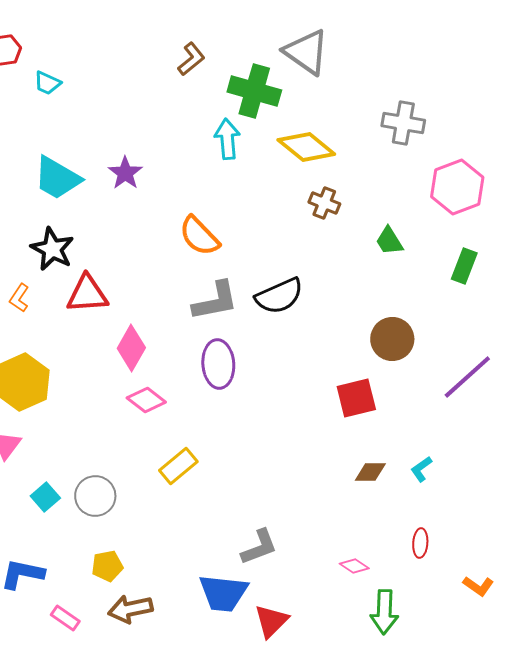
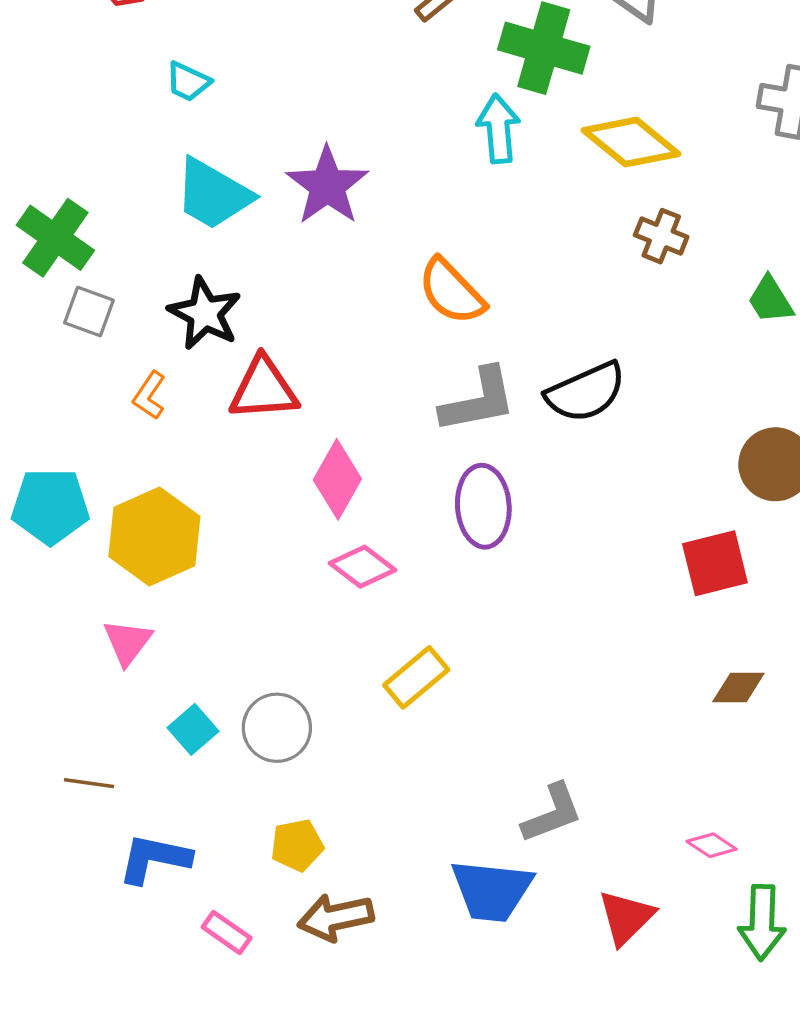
cyan trapezoid: (47, 83) -> (188, 82), moved
purple star: (125, 173) -> (327, 186), size x1.4
red triangle: (271, 621) -> (626, 917), moved

